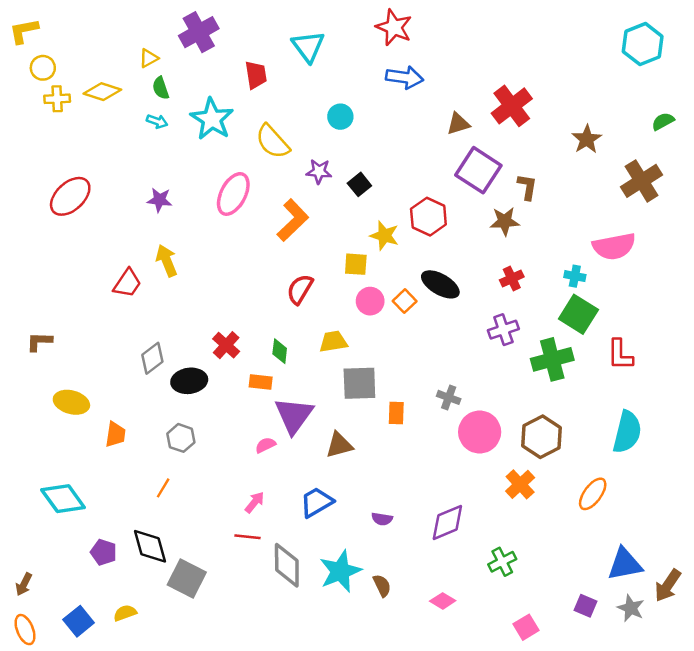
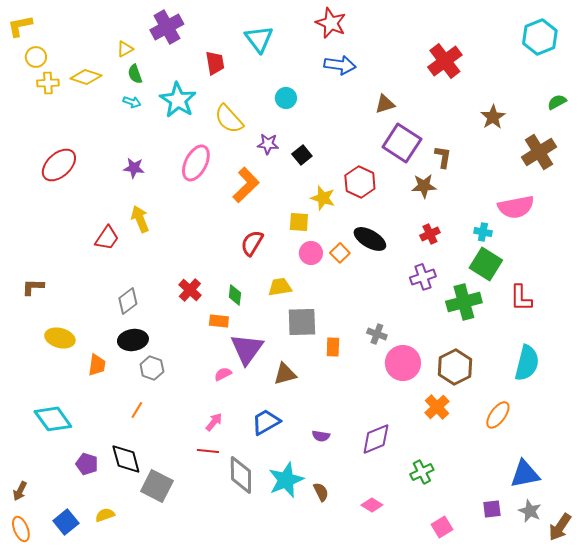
red cross: (512, 106) -> (445, 61), moved
black ellipse: (189, 381) -> (133, 340), moved
brown arrow: (668, 586) -> (560, 527), moved
purple square: (586, 606) -> (492, 509), turned -30

